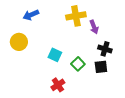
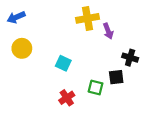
blue arrow: (31, 15) -> (16, 17), moved
black cross: (105, 49) -> (130, 58), moved
green square: (78, 64) -> (96, 87), moved, turned -32

